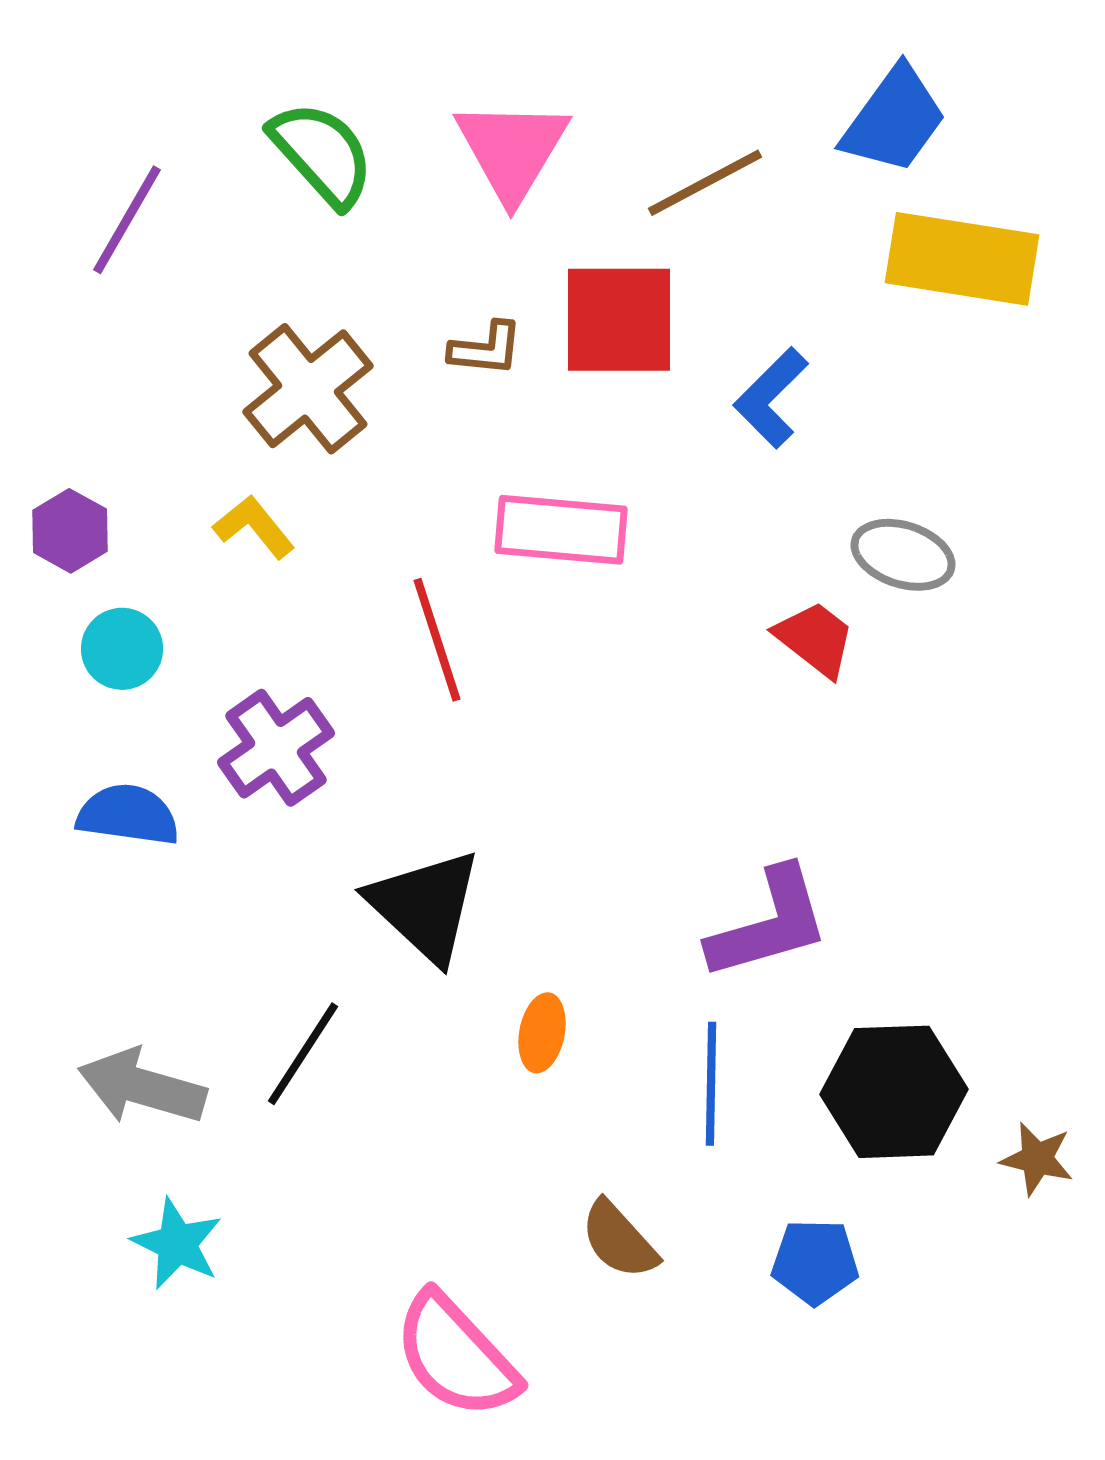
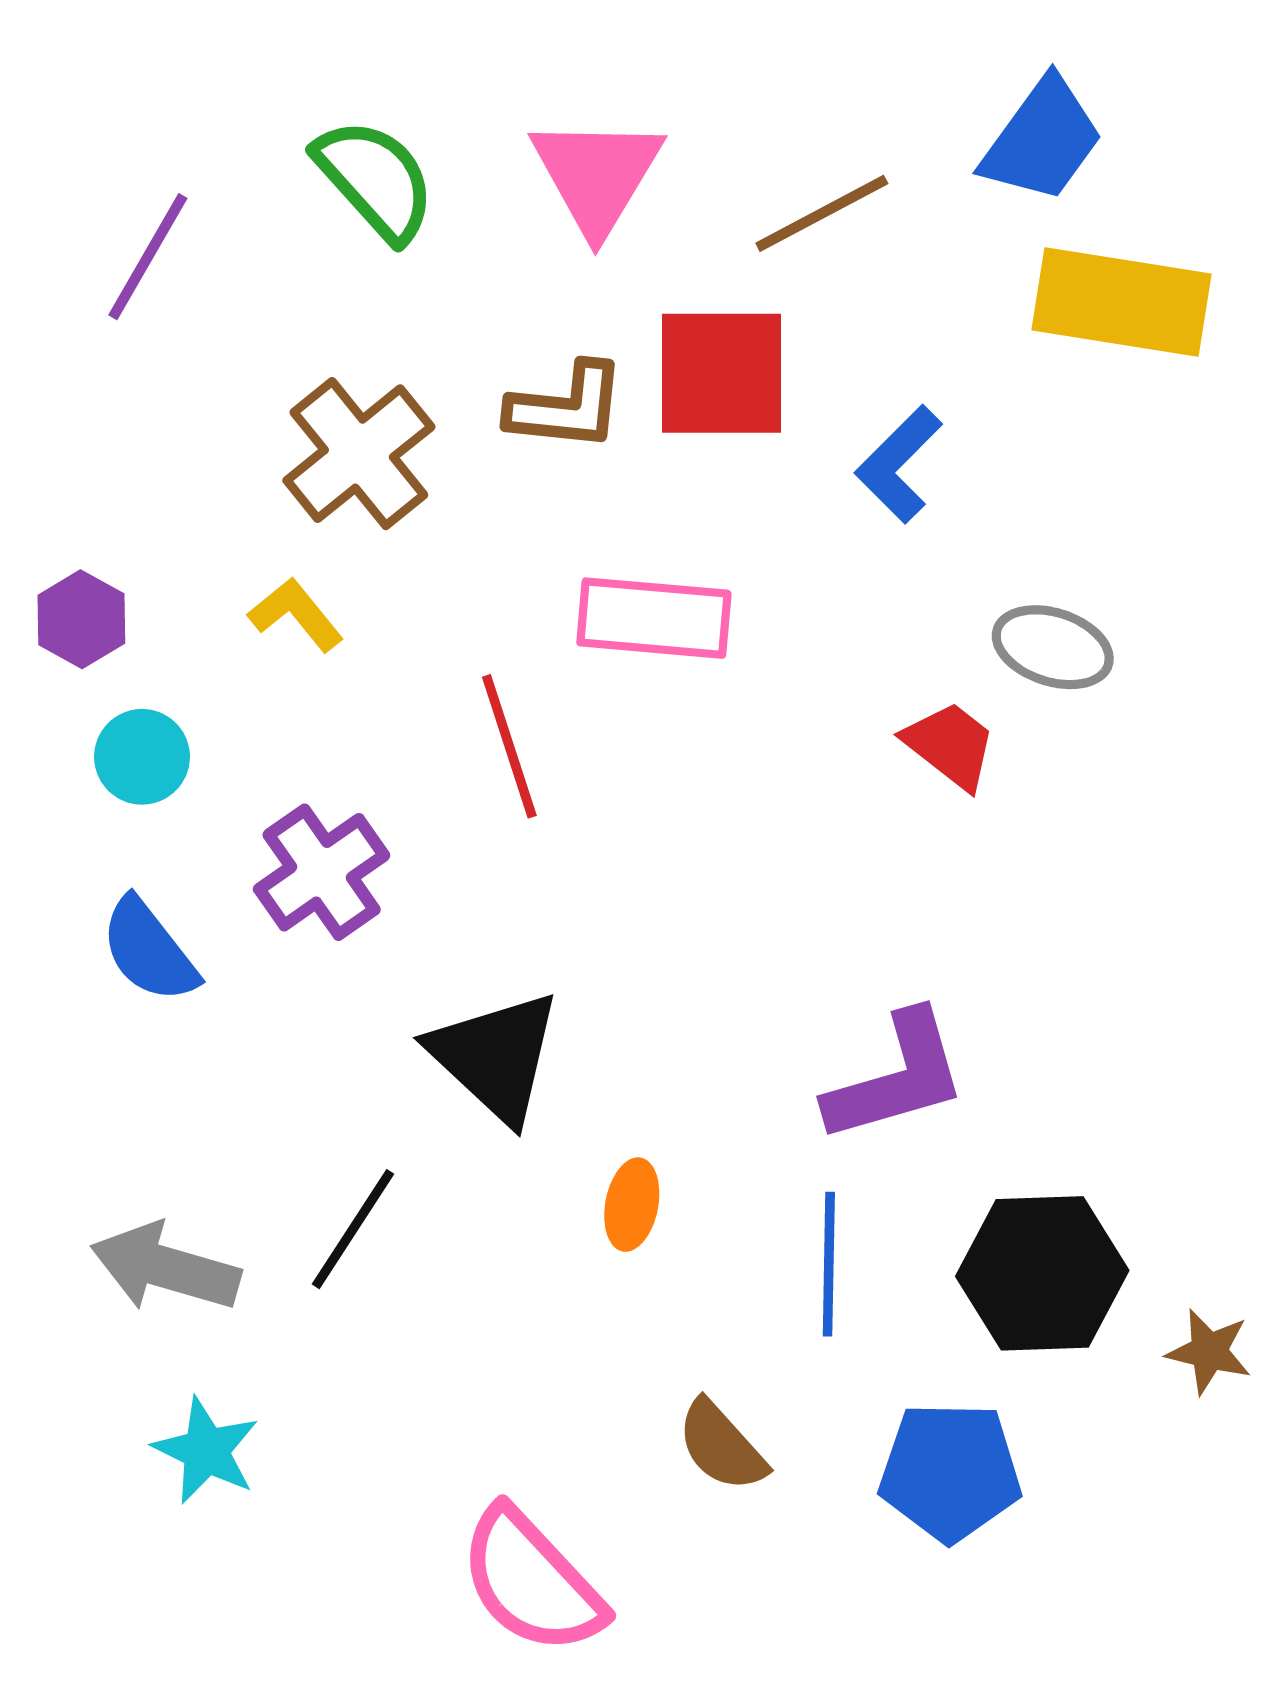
brown L-shape: (486, 349) -> (566, 407), size x1.4
blue semicircle: (128, 815) -> (149, 950), turned -136
blue pentagon: (815, 1262) -> (950, 1472), size x1.4

